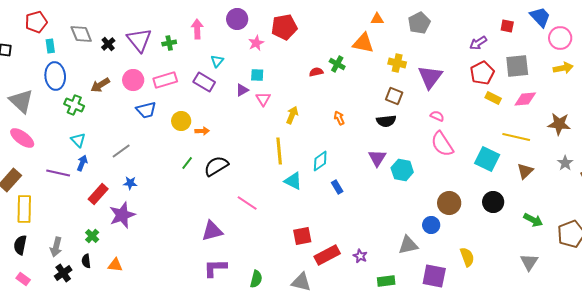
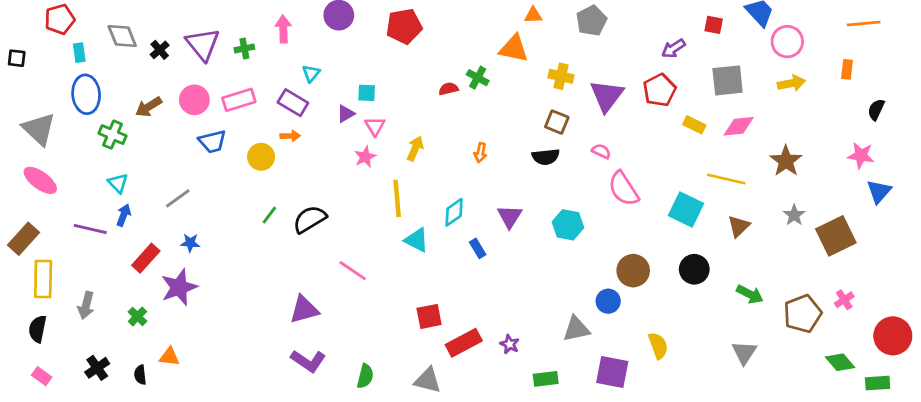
pink star: (256, 43) -> (365, 157), moved
red pentagon: (482, 73) -> (660, 90), moved
pink semicircle: (437, 116) -> (601, 151), moved
orange arrow: (339, 118) -> (480, 153), turned -144
brown star: (559, 124) -> (786, 161), turned 30
orange arrow: (202, 131) -> (290, 136), moved
purple triangle: (377, 158) -> (510, 216), moved
gray arrow: (56, 247) -> (86, 305), moved
black semicircle: (86, 261) -> (140, 375), moved
purple L-shape: (215, 268) -> (308, 361), turned -145

